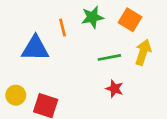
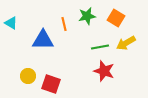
yellow arrow: (143, 52) -> (126, 43), turned -138
red star: (115, 89) -> (104, 71), size x1.5

